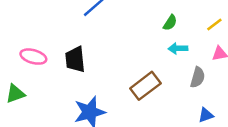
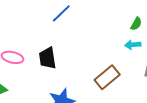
green semicircle: (170, 23) -> (136, 24), moved

